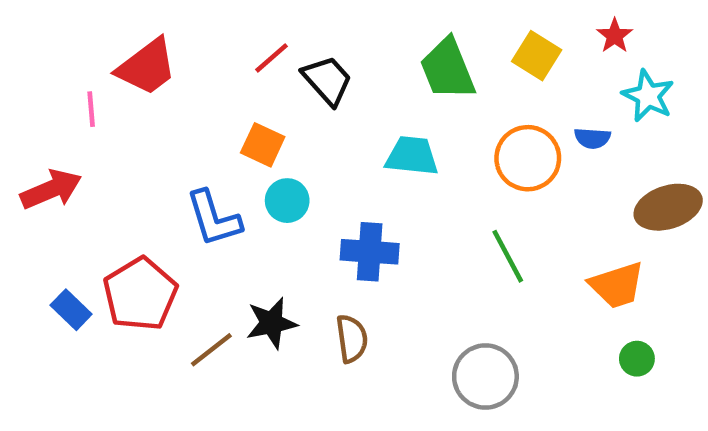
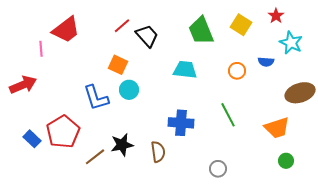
orange circle: (528, 158) -> (237, 71), size x0.6
blue cross: (370, 252) -> (181, 123), moved
gray circle: (485, 377) -> (218, 169), size x0.6

